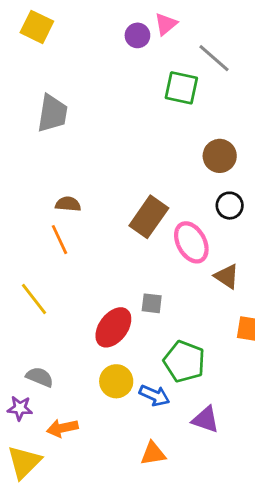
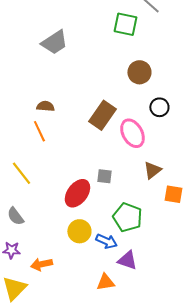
gray trapezoid: (52, 113) -> (54, 42), moved, turned 48
brown circle: (220, 156) -> (139, 72), moved
brown triangle: (227, 276) -> (152, 170), moved, turned 48
gray semicircle: (40, 377) -> (15, 216), moved, turned -150
purple triangle: (206, 420) -> (127, 260), moved

